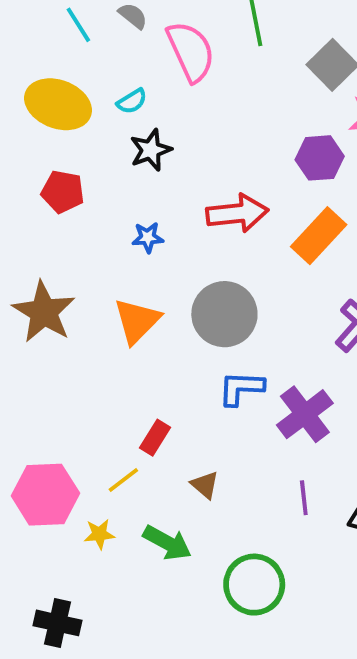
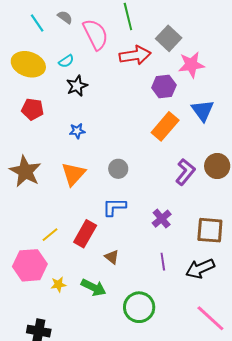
red arrow: (237, 213) -> (135, 55), moved
gray circle: (224, 314) -> (118, 169), size x0.6
blue L-shape: (241, 388) -> (114, 207), moved
purple cross: (305, 414) -> (162, 219), size x0.7
red rectangle: (155, 438) -> (85, 234), size x1.5
yellow line: (123, 480) -> (50, 235), moved

